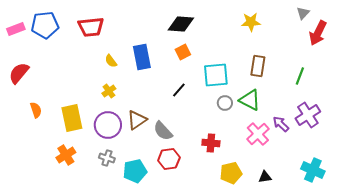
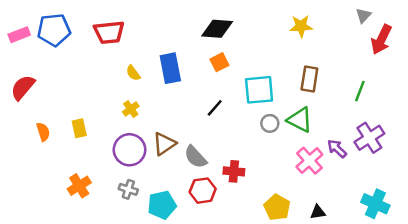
yellow rectangle: (72, 118) -> (79, 128), moved, size x0.6
red cross: (211, 143) -> (234, 171), moved
yellow pentagon: (231, 173) -> (277, 207), turned -30

